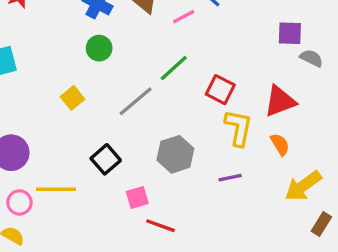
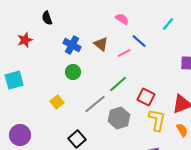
gray hexagon: (175, 154) -> (119, 118), moved

